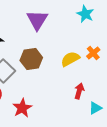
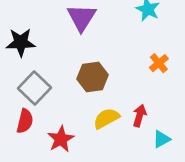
brown hexagon: (31, 59) -> (93, 77), moved
yellow semicircle: (70, 59) -> (106, 118), moved

